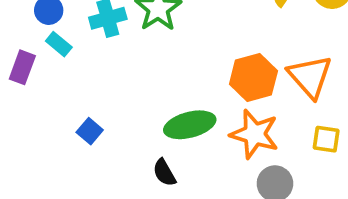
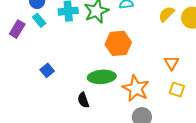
orange triangle: (310, 77) -> (172, 63), size x0.6
orange hexagon: (253, 78) -> (118, 43), moved
yellow square: (326, 139) -> (177, 90), moved

